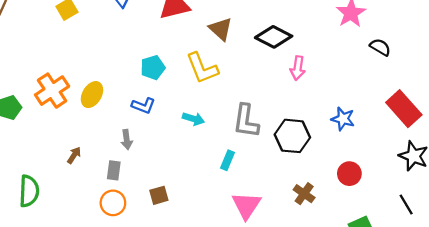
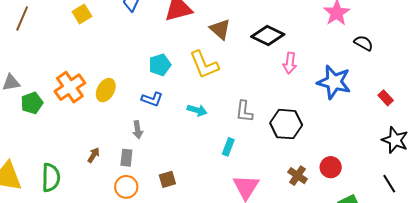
red rectangle: (404, 109) -> (386, 98), size x0.5
blue star: (343, 119) -> (334, 82), moved, size x1.6
gray L-shape: (246, 121) -> (244, 111), size x0.7
brown arrow: (74, 155) -> (94, 155), moved
red circle: (349, 174) -> (331, 167), moved

